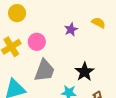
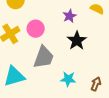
black star: (85, 72) -> (77, 41), moved

